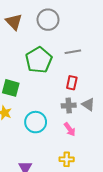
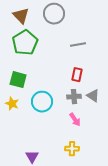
green pentagon: (39, 60) -> (25, 43), moved
cyan circle: (36, 122) -> (42, 102), moved

